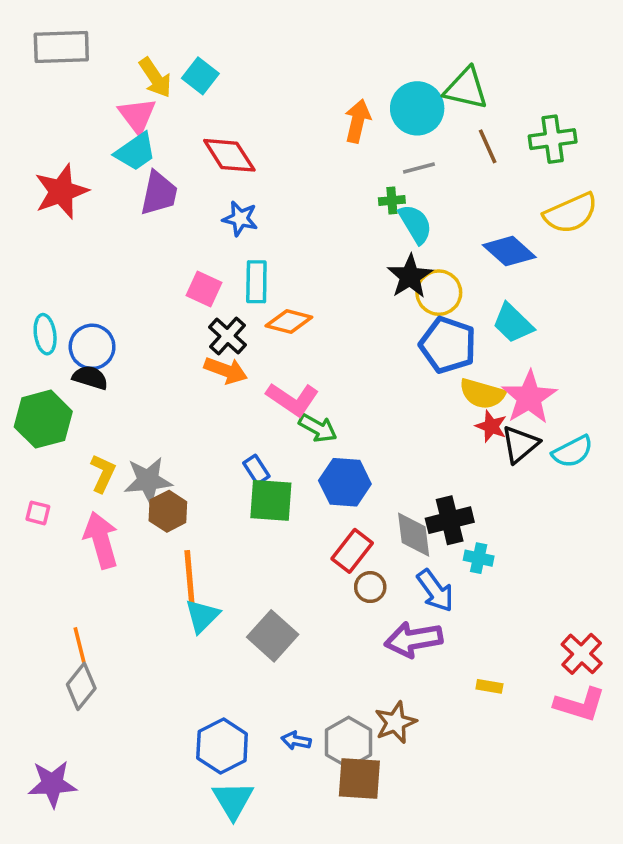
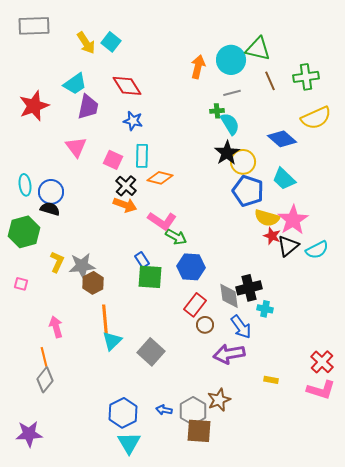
pink triangle: (137, 116) -> (76, 147), moved
pink arrow: (101, 540) -> (56, 327), moved, size x0.7

